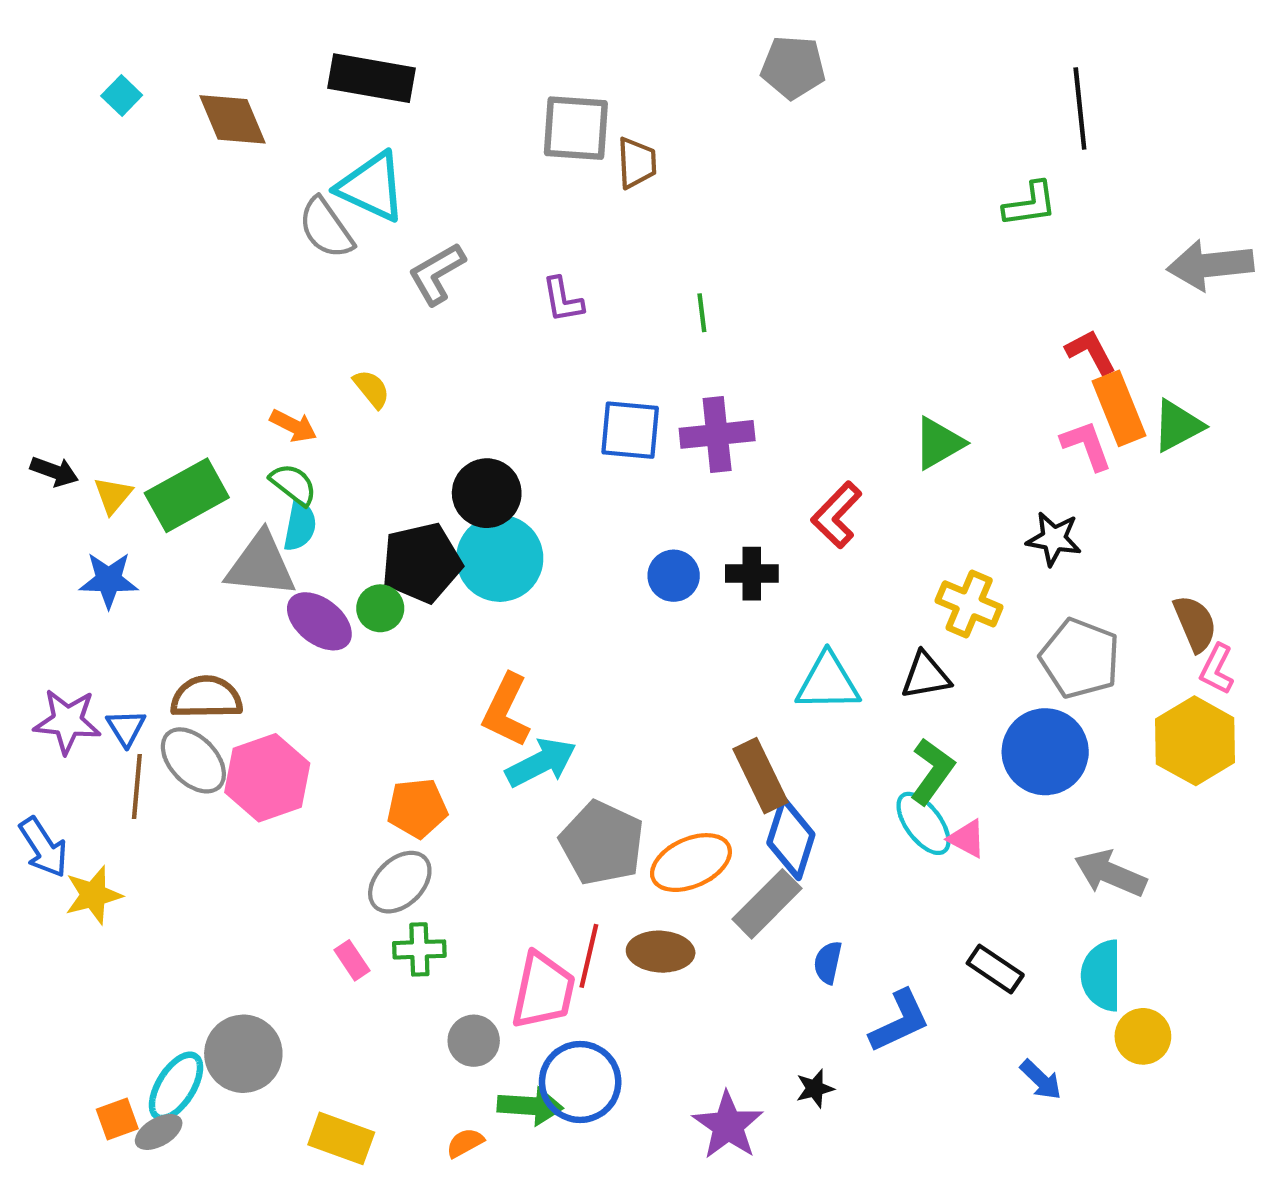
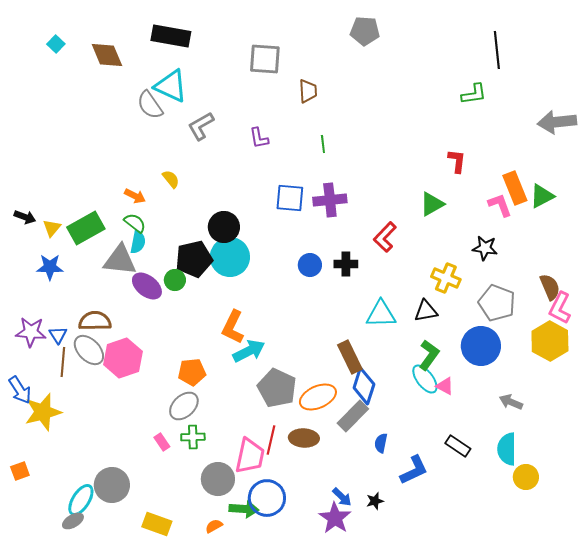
brown trapezoid: (637, 163) -> (308, 91), moved
red L-shape: (1091, 352) -> (457, 161), moved, turned 35
pink L-shape: (1217, 669) -> (560, 308), size x1.4
gray arrow: (1110, 873) -> (511, 402), size x0.7
yellow star: (93, 895) -> (43, 412), size x1.4
gray circle: (474, 1041) -> (218, 479), size x1.4
blue arrow: (1041, 1080) -> (342, 497), moved
orange square: (117, 1119) -> (20, 471), moved

